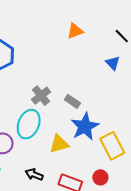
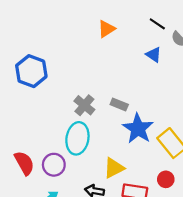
yellow triangle: (59, 144) -> (114, 168), moved

